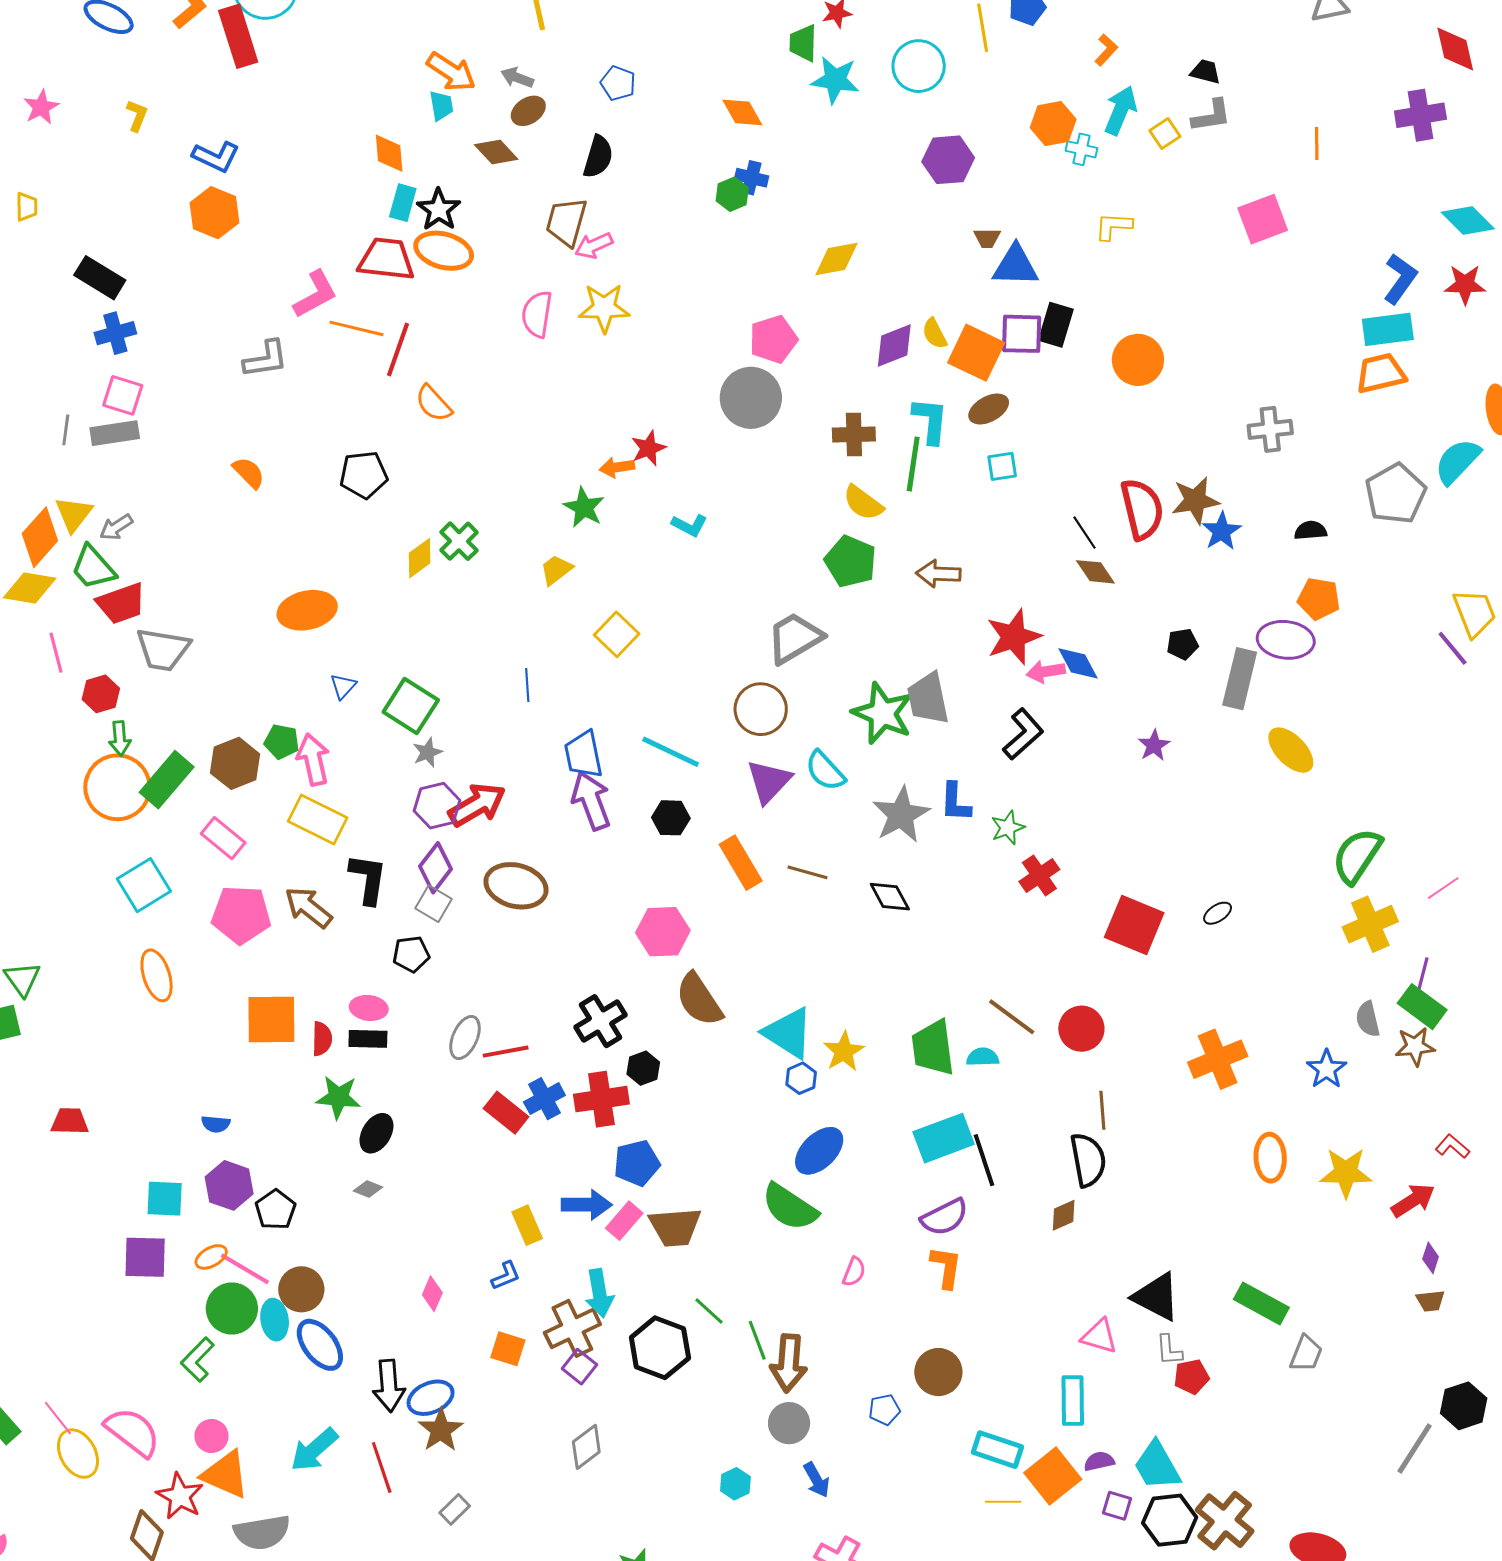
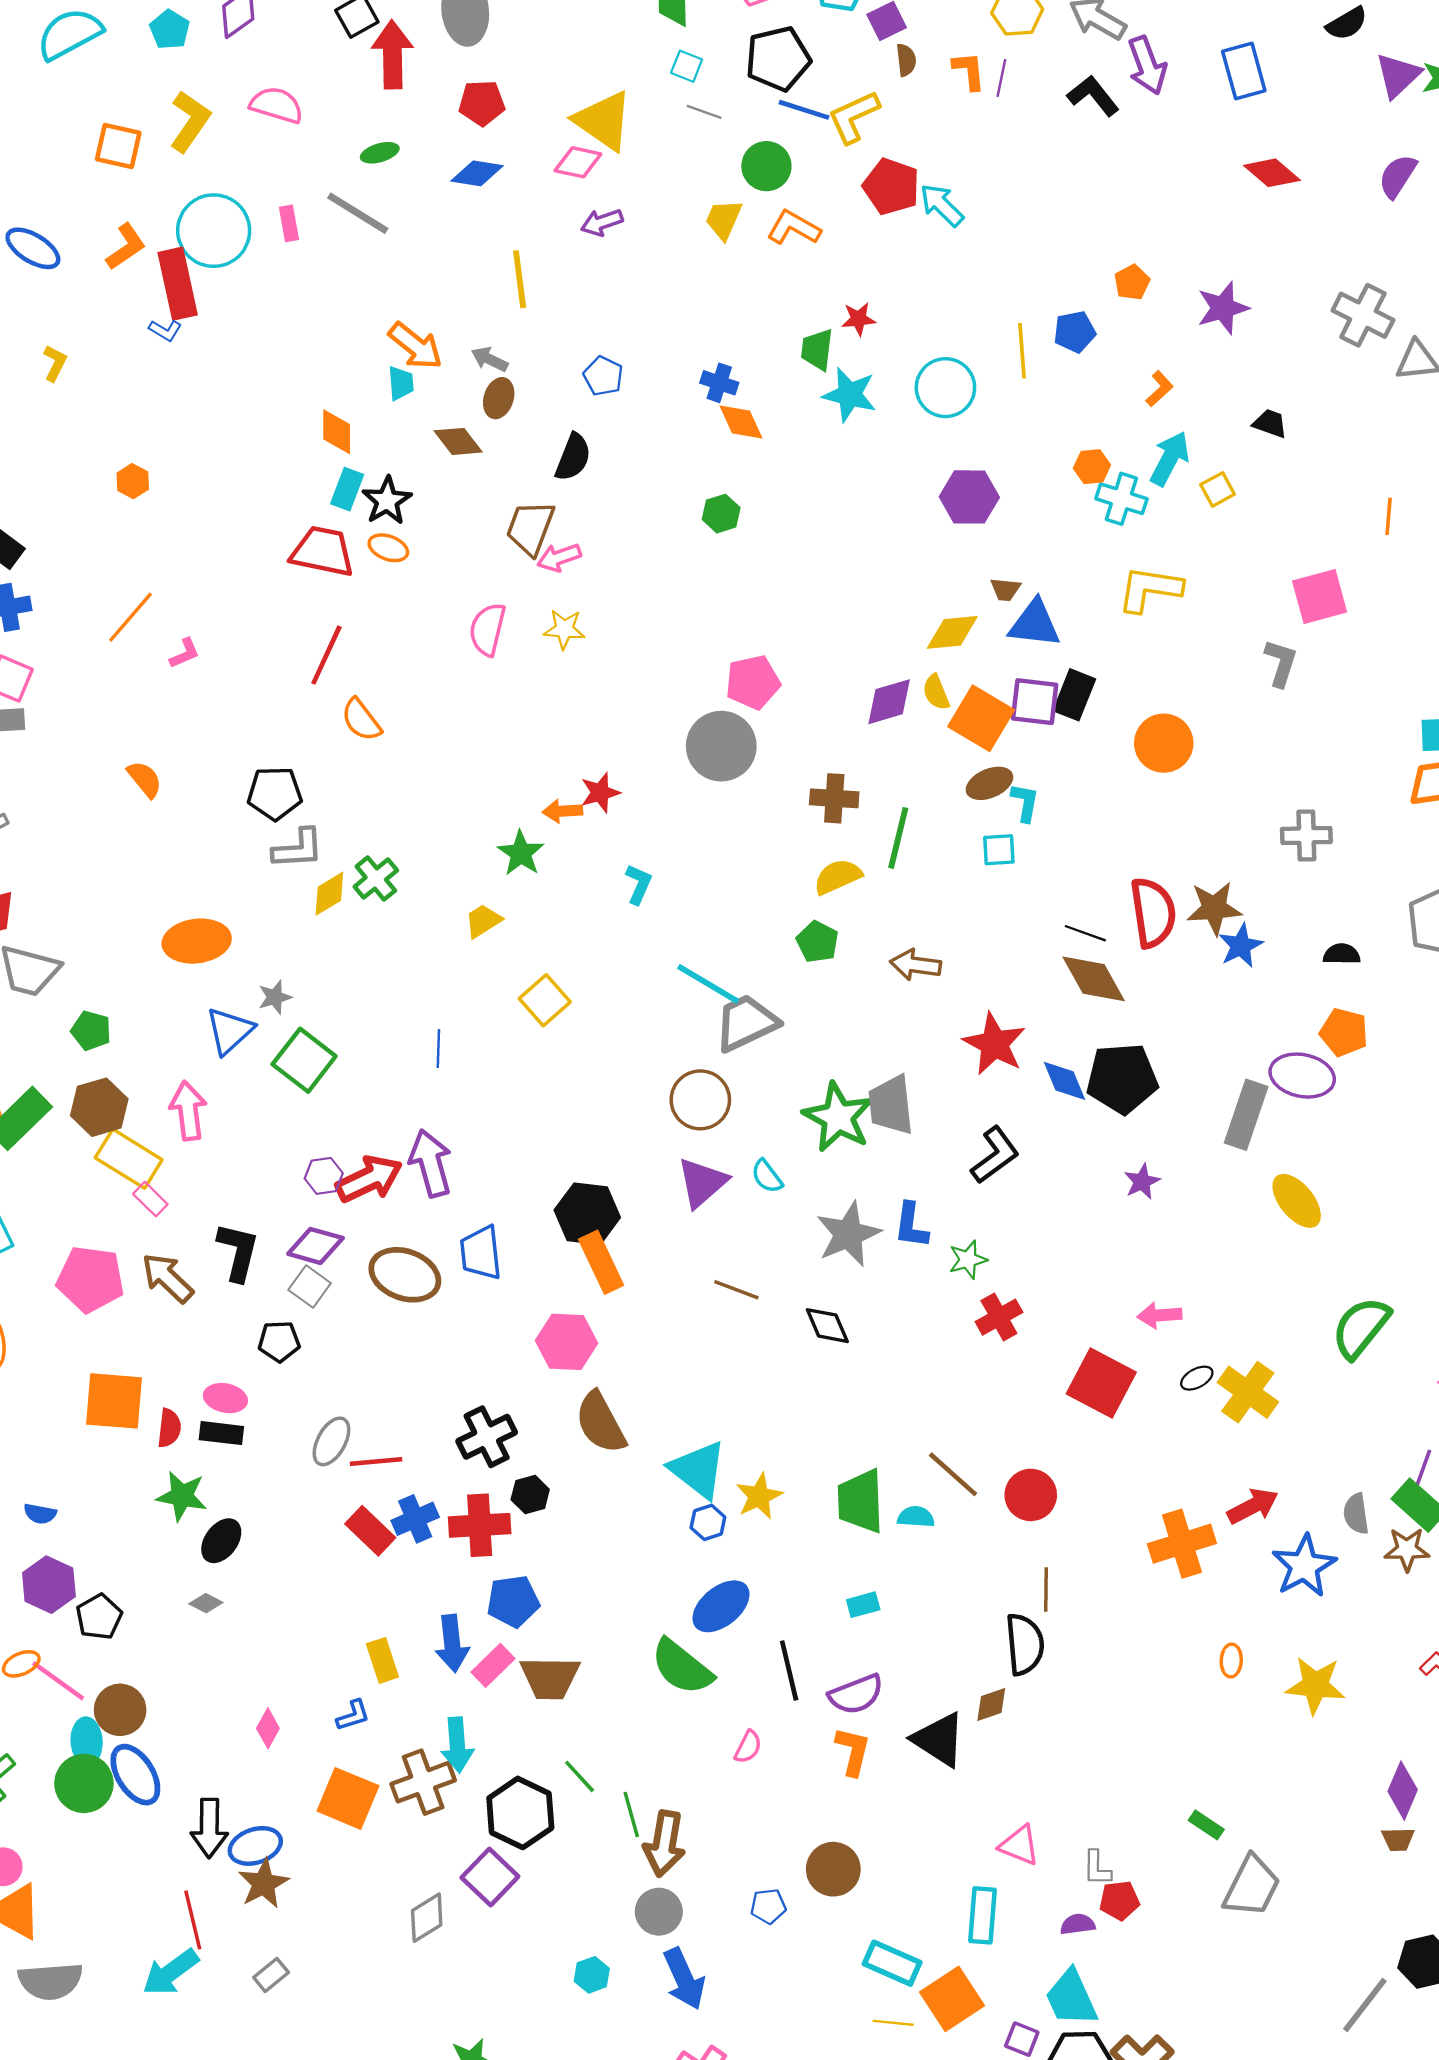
brown ellipse: (528, 111) -> (499, 398), turned -44
gray L-shape: (1211, 116) -> (1281, 663), moved, turned -69
orange hexagon: (1053, 124) -> (1092, 467), size x0.7
cyan cross: (1081, 149) -> (1121, 499), size x1.4
blue L-shape: (216, 157) -> (165, 330), moved, size x0.6
blue cross: (752, 178) -> (719, 383), moved
orange hexagon: (215, 213) -> (133, 481), size x0.6
yellow L-shape: (1113, 226) -> (1150, 589), size x1.5
orange ellipse: (444, 251) -> (388, 548), size x0.6
yellow diamond: (837, 259) -> (952, 632), moved
pink L-shape: (315, 294) -> (185, 653), moved, size x0.6
yellow star: (604, 308) -> (564, 629), size x0.7
orange line: (357, 328) -> (130, 617), moved, turned -68
gray L-shape: (266, 359) -> (298, 849), moved
cyan L-shape: (930, 420) -> (1025, 802), moved, size x0.7
yellow semicircle: (863, 503) -> (838, 877), turned 114
cyan L-shape: (689, 525) -> (639, 884), turned -99
black line: (1084, 533) -> (1085, 933), turned -42
green pentagon: (851, 561) -> (817, 942), size x0.7
brown diamond: (1095, 572) -> (1094, 979), size x1.5
red star: (1014, 637) -> (994, 1044), turned -30
black pentagon: (1183, 644) -> (1122, 1078), moved, size x2.0
pink arrow: (1046, 672) -> (1160, 1315), moved
blue triangle: (343, 686) -> (230, 1031), size x1.6
green pentagon: (282, 742) -> (91, 1031), moved
gray star: (427, 752) -> (275, 997), moved
cyan line: (671, 752) -> (708, 984), moved
blue trapezoid: (583, 755) -> (481, 1253), moved
cyan semicircle: (825, 771) -> (767, 1176), size x0.7
purple arrow: (591, 801) -> (431, 1163), moved
purple hexagon: (437, 806) -> (324, 1176), size x0.7
black hexagon: (671, 818) -> (587, 1214), size x1.5
yellow rectangle: (318, 820) -> (129, 1159), moved
pink rectangle: (223, 838) -> (150, 1199), moved, size x0.7
orange rectangle: (741, 863) -> (601, 1262), moved
purple diamond: (435, 868) -> (315, 1246), turned 63
yellow cross: (1370, 924) -> (1248, 1392), moved, turned -36
blue star: (1326, 1069) -> (1304, 1566), size x1.4
cyan rectangle: (944, 1138) -> (863, 1605), size x0.5
orange ellipse: (1270, 1158) -> (1231, 1661), size x0.6
black line: (984, 1160) -> (789, 1670), moved
red arrow: (1413, 1200) -> (1253, 1506), moved
blue arrow: (587, 1205) -> (452, 1643), turned 78
purple diamond: (1431, 1258) -> (1403, 1791), size x1.6
black triangle: (1156, 1297) -> (939, 1740), moved
green rectangle: (1261, 1303) -> (1206, 1825), size x0.6
green circle: (232, 1309) -> (84, 1783), moved
orange square: (508, 1349) -> (348, 1798), size x1.5
gray trapezoid: (1306, 1354) -> (1252, 1886), size x1.5
purple square: (579, 1367) -> (490, 1877), moved, size x1.4
cyan arrow: (314, 1450) -> (171, 1972), moved
purple semicircle: (1099, 1461) -> (1078, 1924), moved
blue arrow: (817, 1480) -> (684, 1979), size x1.5

